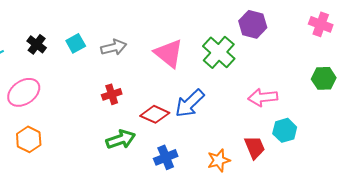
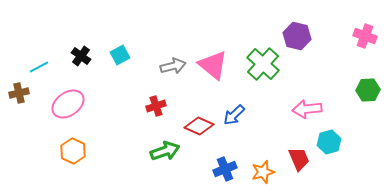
gray arrow: (114, 47) -> (173, 66), moved
blue arrow: (190, 103) -> (234, 115), size x0.7
blue cross: (166, 157) -> (225, 169), moved

